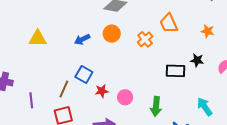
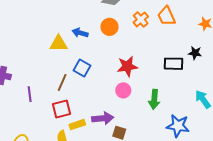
yellow triangle: (38, 38) -> (59, 44), moved
blue arrow: (82, 39) -> (80, 33), turned 42
orange cross: (145, 39) -> (141, 20), moved
red star: (102, 91) -> (127, 66), moved, size x1.5

